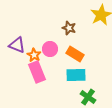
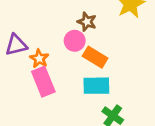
purple triangle: (17, 45) -> (16, 45), turned -36
pink circle: (50, 49) -> (75, 41), moved

